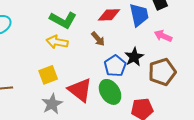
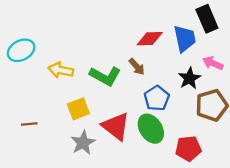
green L-shape: (63, 20) -> (105, 76), moved
yellow arrow: (57, 42) -> (61, 70), moved
black star: (134, 57) -> (189, 78), moved

